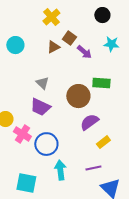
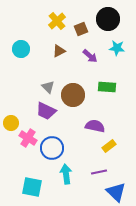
black circle: (102, 15) -> (108, 19), size x1.5
brown square: (69, 38) -> (81, 29), moved, turned 32
brown circle: (78, 96) -> (73, 95), moved
purple semicircle: (89, 122) -> (95, 126), turned 48

